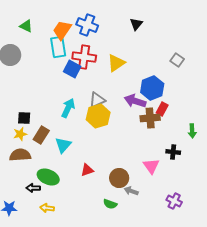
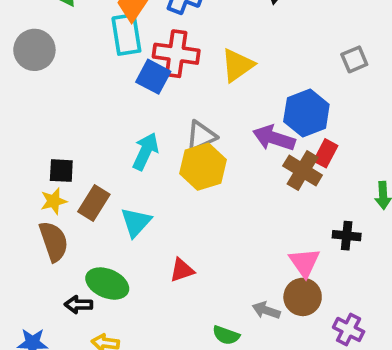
gray square: (177, 60) -> (354, 59), turned 32
brown cross: (150, 118) -> (303, 171), turned 36
brown semicircle: (20, 155) -> (54, 241), turned 75
brown circle: (119, 178) -> (303, 297), moved

